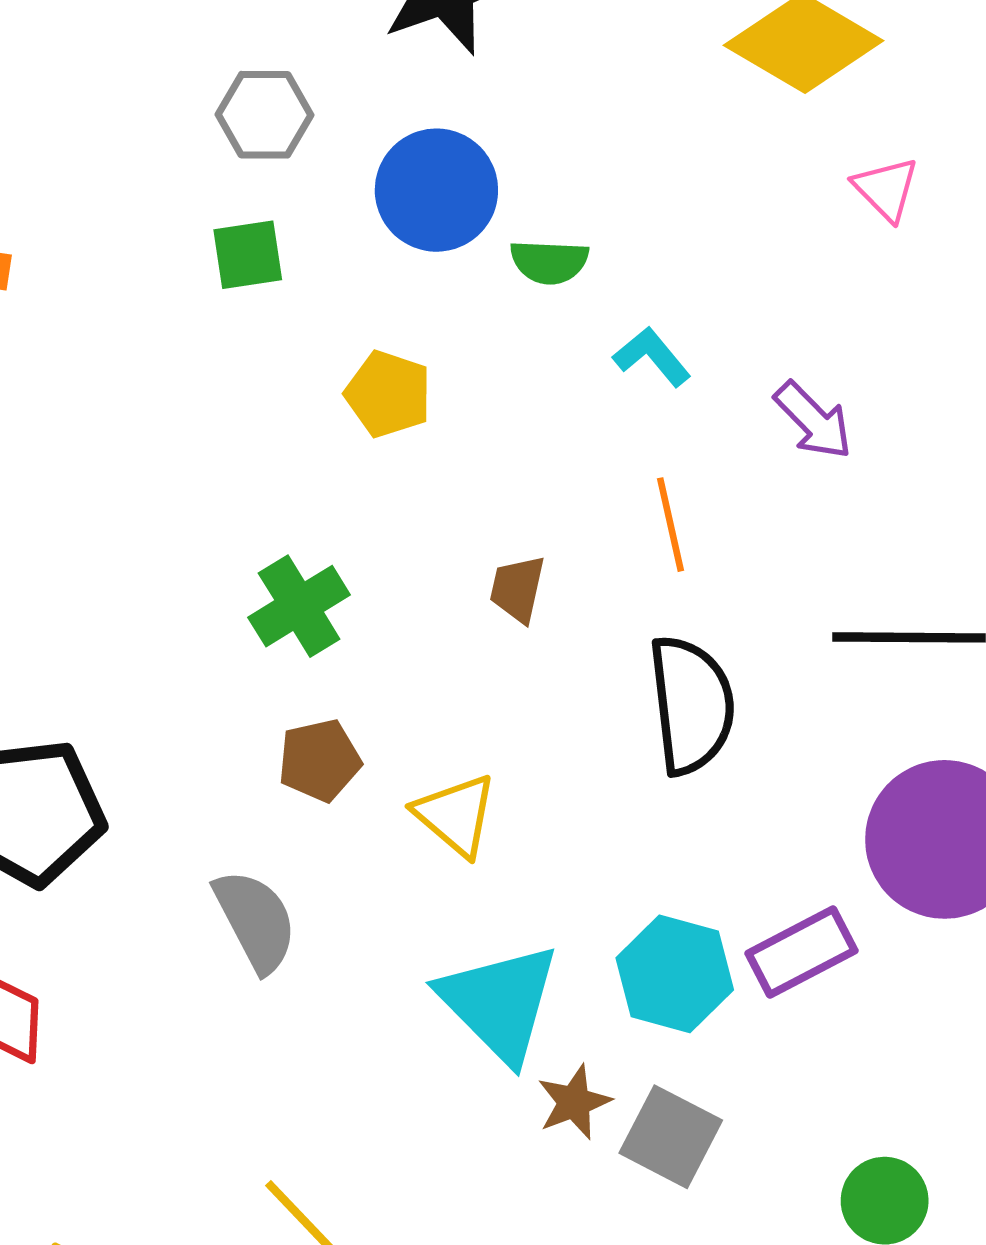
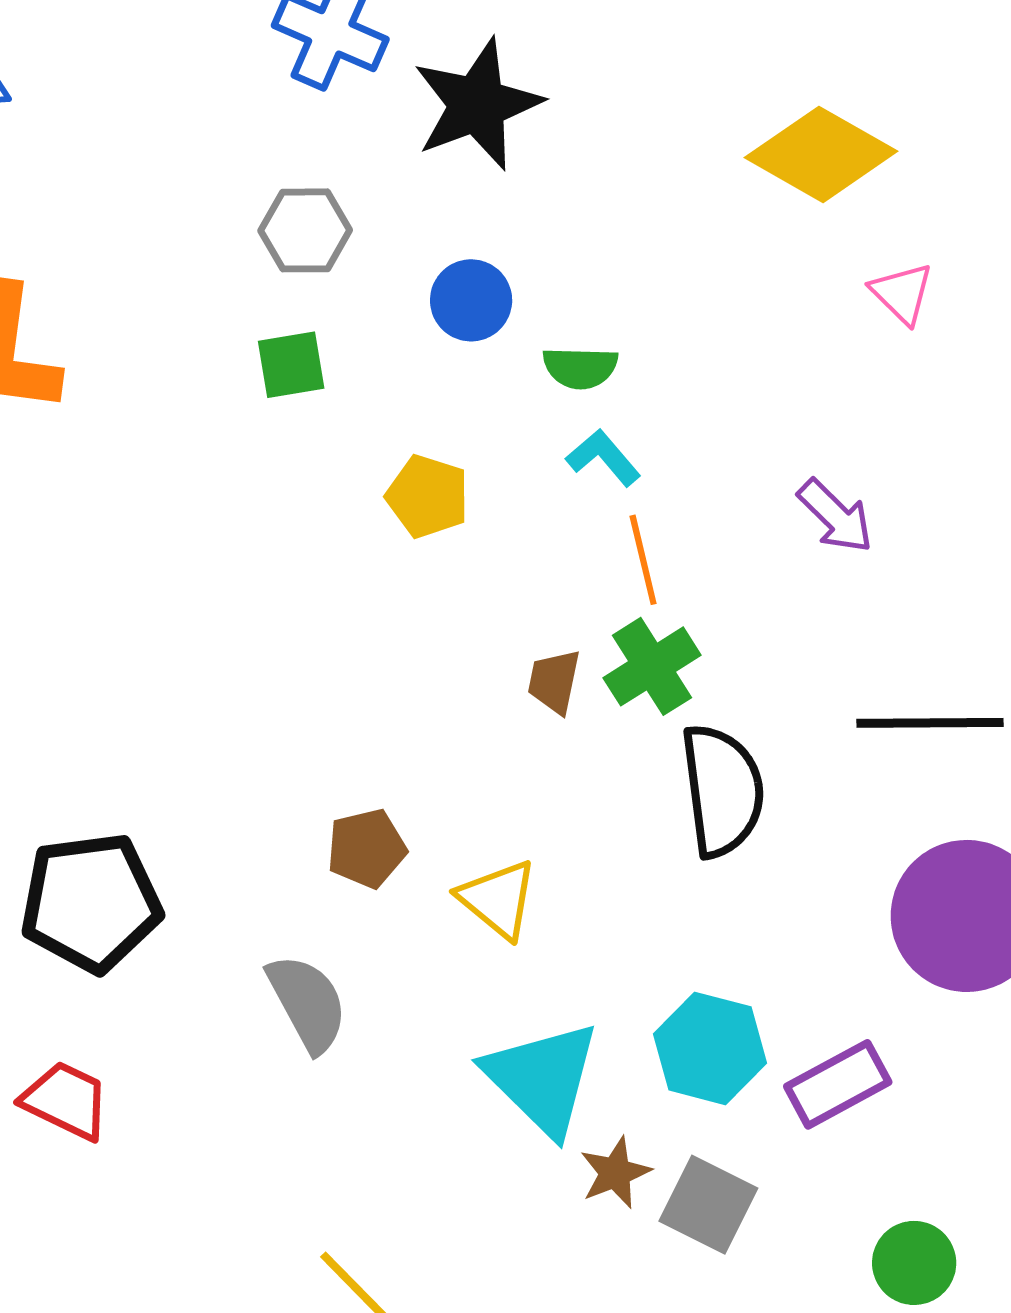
blue circle: (436, 190) -> (471, 300), size x0.7
cyan L-shape: (652, 357) -> (603, 458), moved
orange line: (671, 525) -> (643, 560), moved
green cross: (299, 606) -> (652, 666), moved
purple rectangle: (802, 952) -> (838, 1084), moved

